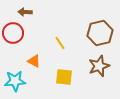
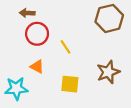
red circle: (13, 33) -> (37, 34), moved
brown hexagon: (100, 33) -> (109, 18), moved

